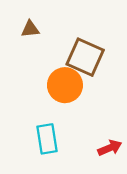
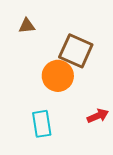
red arrow: (110, 148) -> (98, 116), moved

